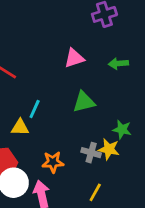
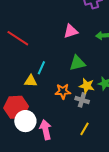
yellow star: (109, 149) -> (87, 86), moved
orange star: (53, 162) -> (63, 91), moved

